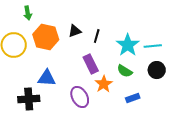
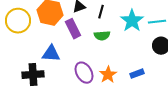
purple rectangle: (91, 64) -> (73, 29), moved
green semicircle: (125, 71) -> (102, 36), moved, turned -35
orange star: (104, 84) -> (108, 75), moved

